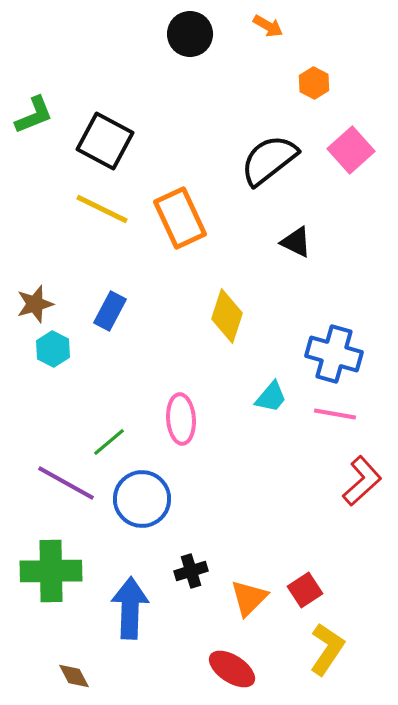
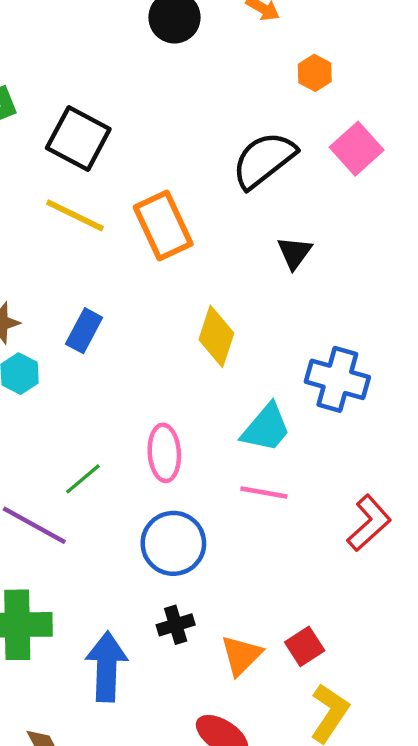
black triangle: (296, 242) -> (294, 253), turned 40
cyan trapezoid: (271, 397) -> (266, 428), size x1.4
pink line: (335, 414) -> (264, 492), moved
blue circle: (142, 499) -> (173, 543), moved

